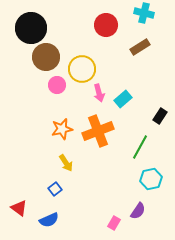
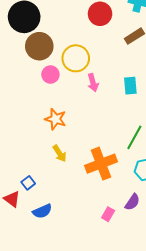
cyan rectangle: (123, 99) -> (130, 86), moved, turned -54
orange star: (62, 129) -> (55, 119), turned 30
orange cross: (98, 131) -> (101, 164), moved
blue square: (55, 189) -> (28, 183), moved

